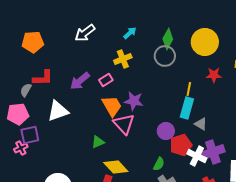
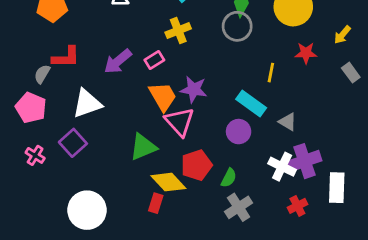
cyan rectangle: (187, 108) -> (251, 103), moved, turned -70
pink pentagon: (18, 114) -> (31, 108), turned 30
purple square: (30, 135) -> (73, 143), moved, turned -30
green triangle: (98, 142) -> (143, 147), size x1.5
red pentagon: (181, 145) -> (196, 165), moved
pink cross: (21, 148) -> (35, 155), turned -32

